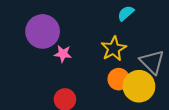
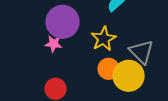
purple circle: (43, 31) -> (63, 22), moved

